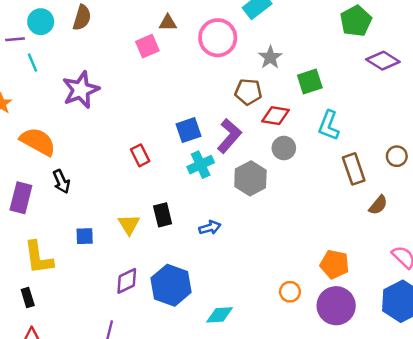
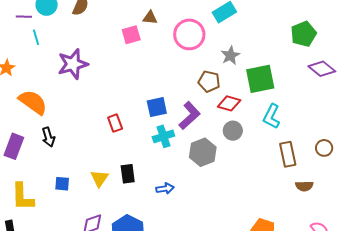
green square: (310, 81) -> (260, 79), size x1.4
brown semicircle: (378, 205) -> (304, 186), turned 42

